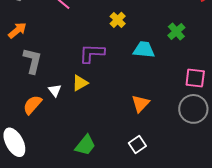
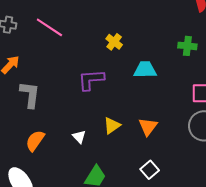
green cross: (176, 31) -> (187, 46), moved, turned -36
yellow triangle: (80, 83) -> (112, 125), moved
white triangle: (55, 90) -> (79, 137), moved

